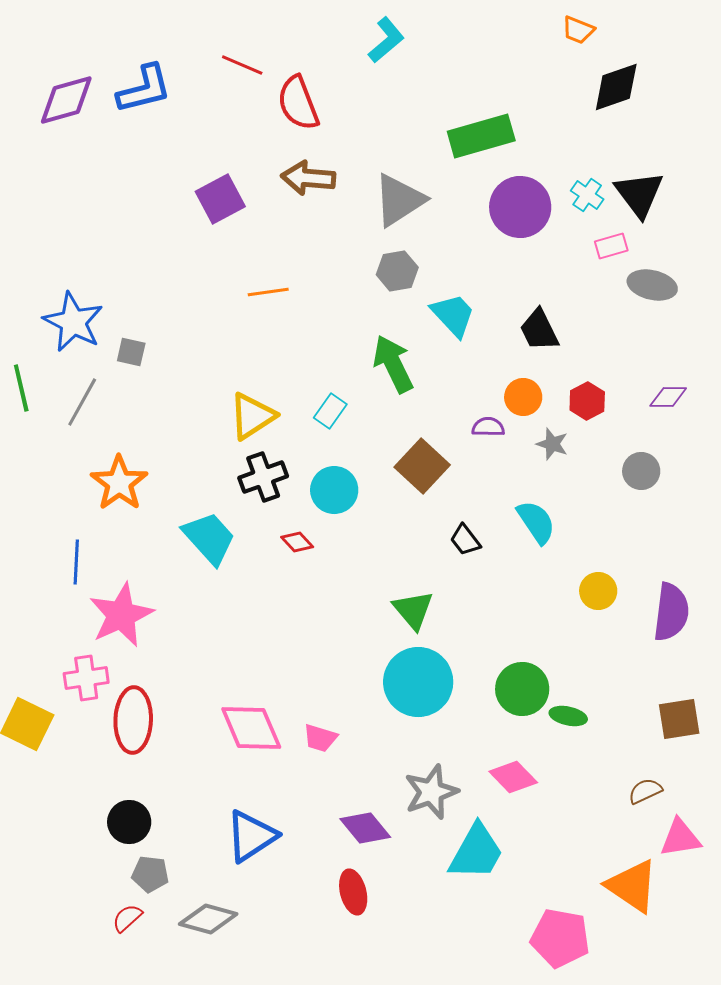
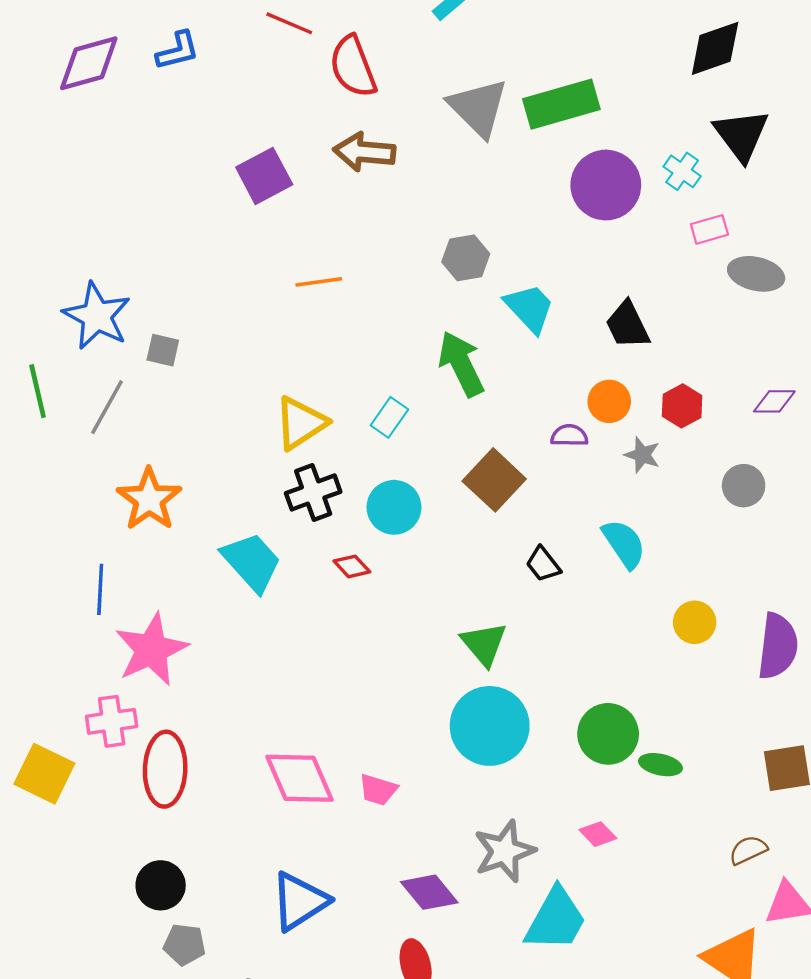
blue L-shape: (144, 89) -> (178, 51), size x0.7
black triangle: (639, 194) -> (741, 135), moved
gray triangle: (399, 200) -> (478, 108), moved, turned -42
pink diamond: (513, 777) -> (598, 834), size x0.7

